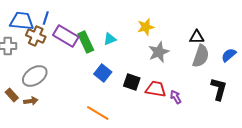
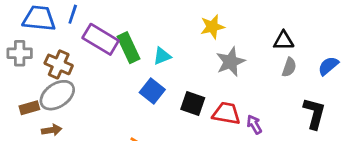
brown cross: (36, 36) -> (59, 64), moved
cyan triangle: (110, 39) -> (162, 56), moved
gray semicircle: (201, 56) -> (289, 67), size x0.6
brown rectangle: (12, 95) -> (29, 108), moved, turned -64

